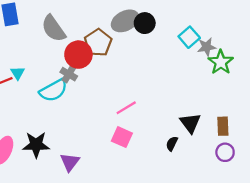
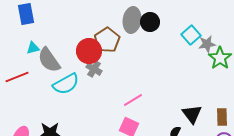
gray ellipse: (125, 21) -> (132, 20), turned -55
gray semicircle: (53, 29) -> (49, 60), moved
cyan triangle: (18, 73) -> (33, 48), moved, turned 48
gray cross: (69, 74) -> (94, 69), moved

